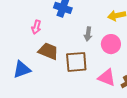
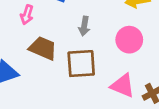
gray arrow: (88, 34) -> (84, 26), moved

